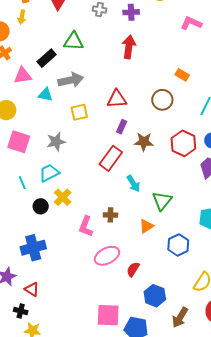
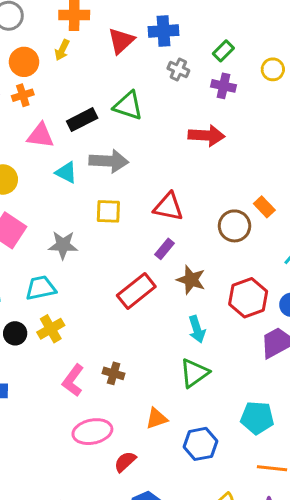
red arrow: (129, 47) -> (206, 136), turned 70
orange rectangle: (182, 75) -> (264, 207), moved
cyan arrow: (133, 184) -> (197, 329), moved
orange triangle: (146, 226) -> (157, 418), moved

